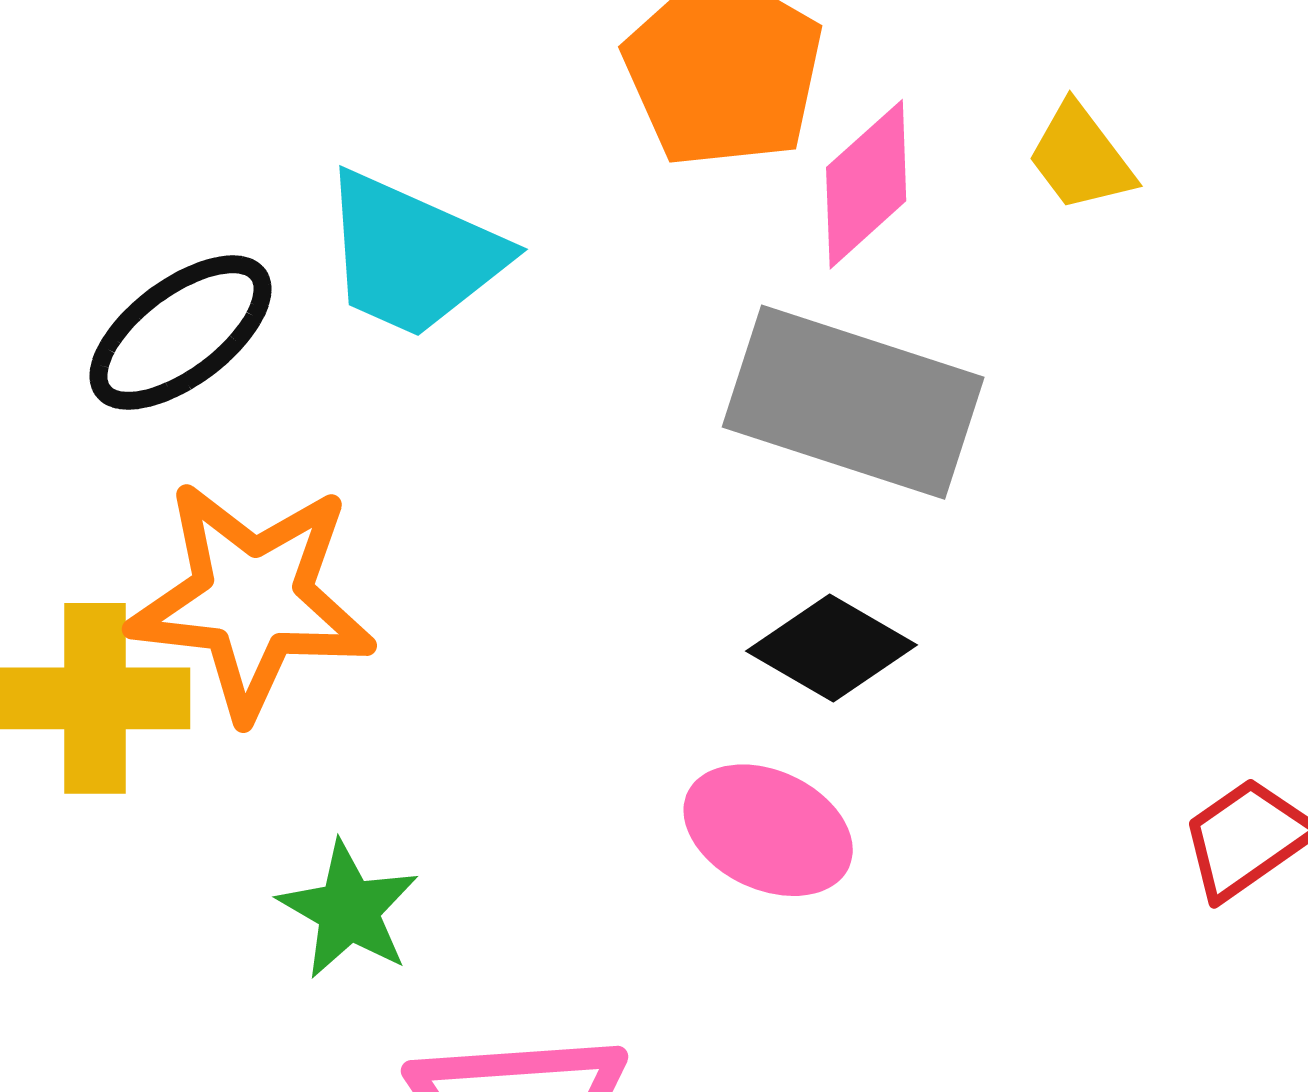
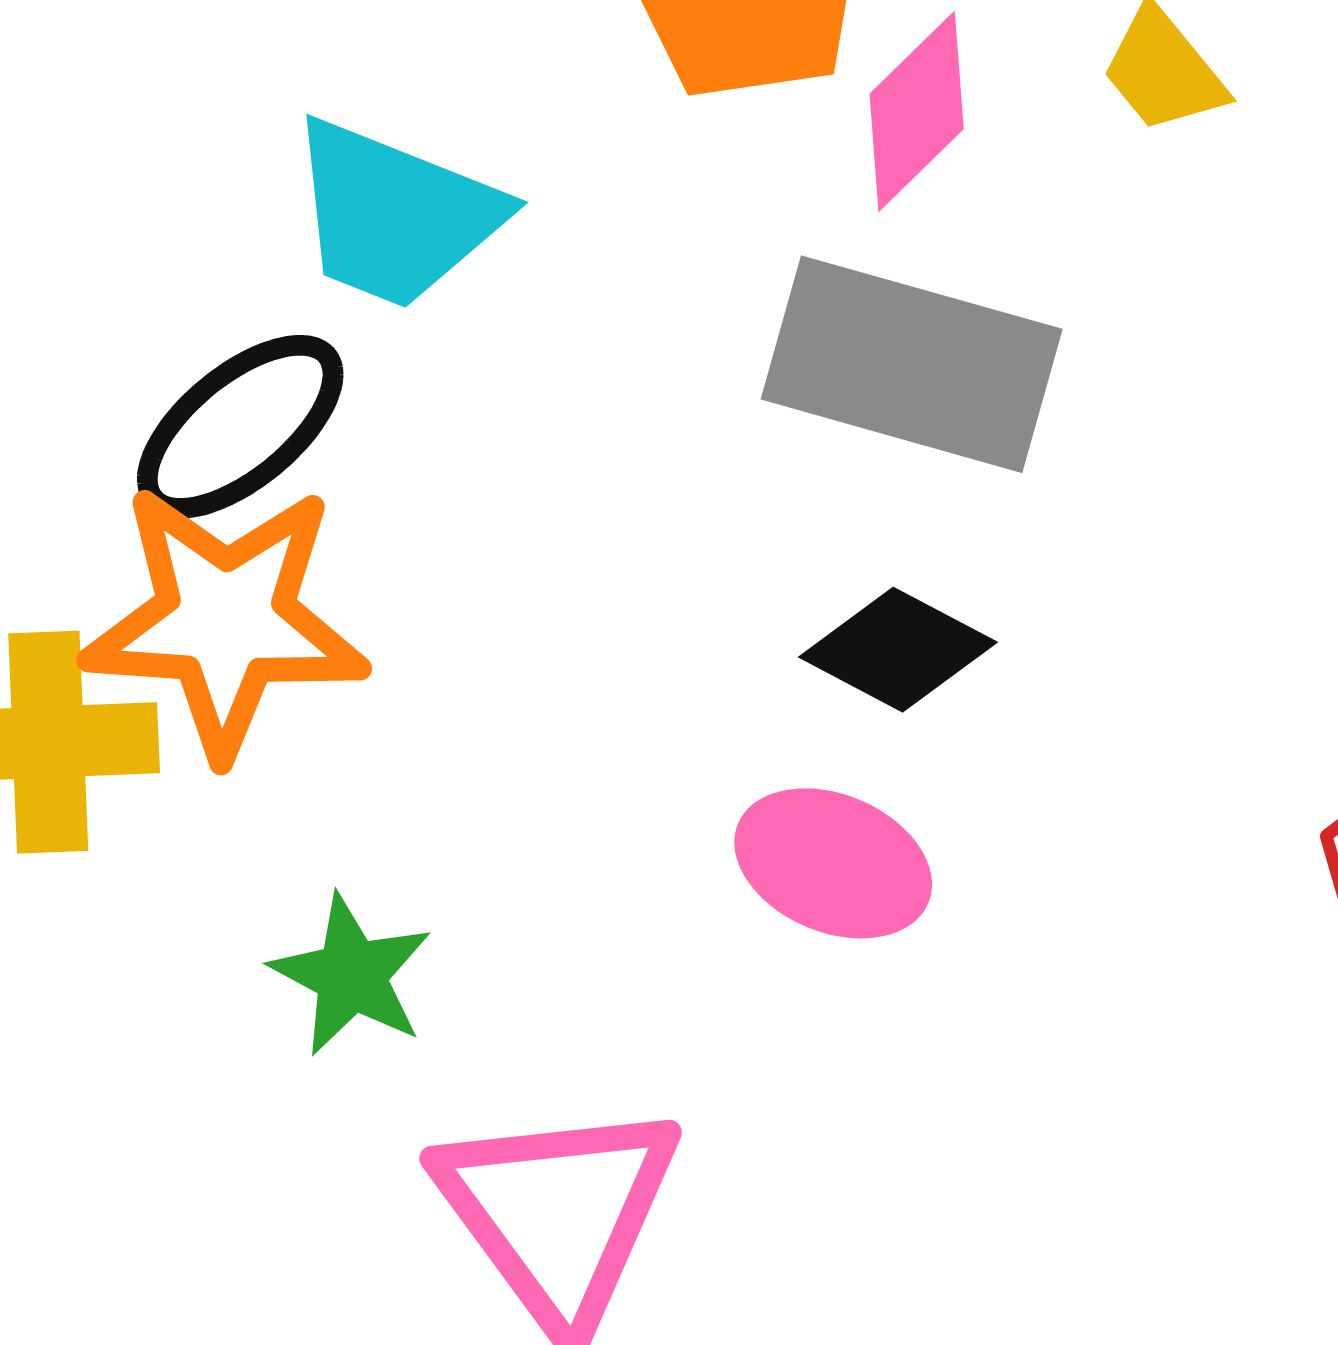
black ellipse: (180, 333) -> (240, 427), moved

